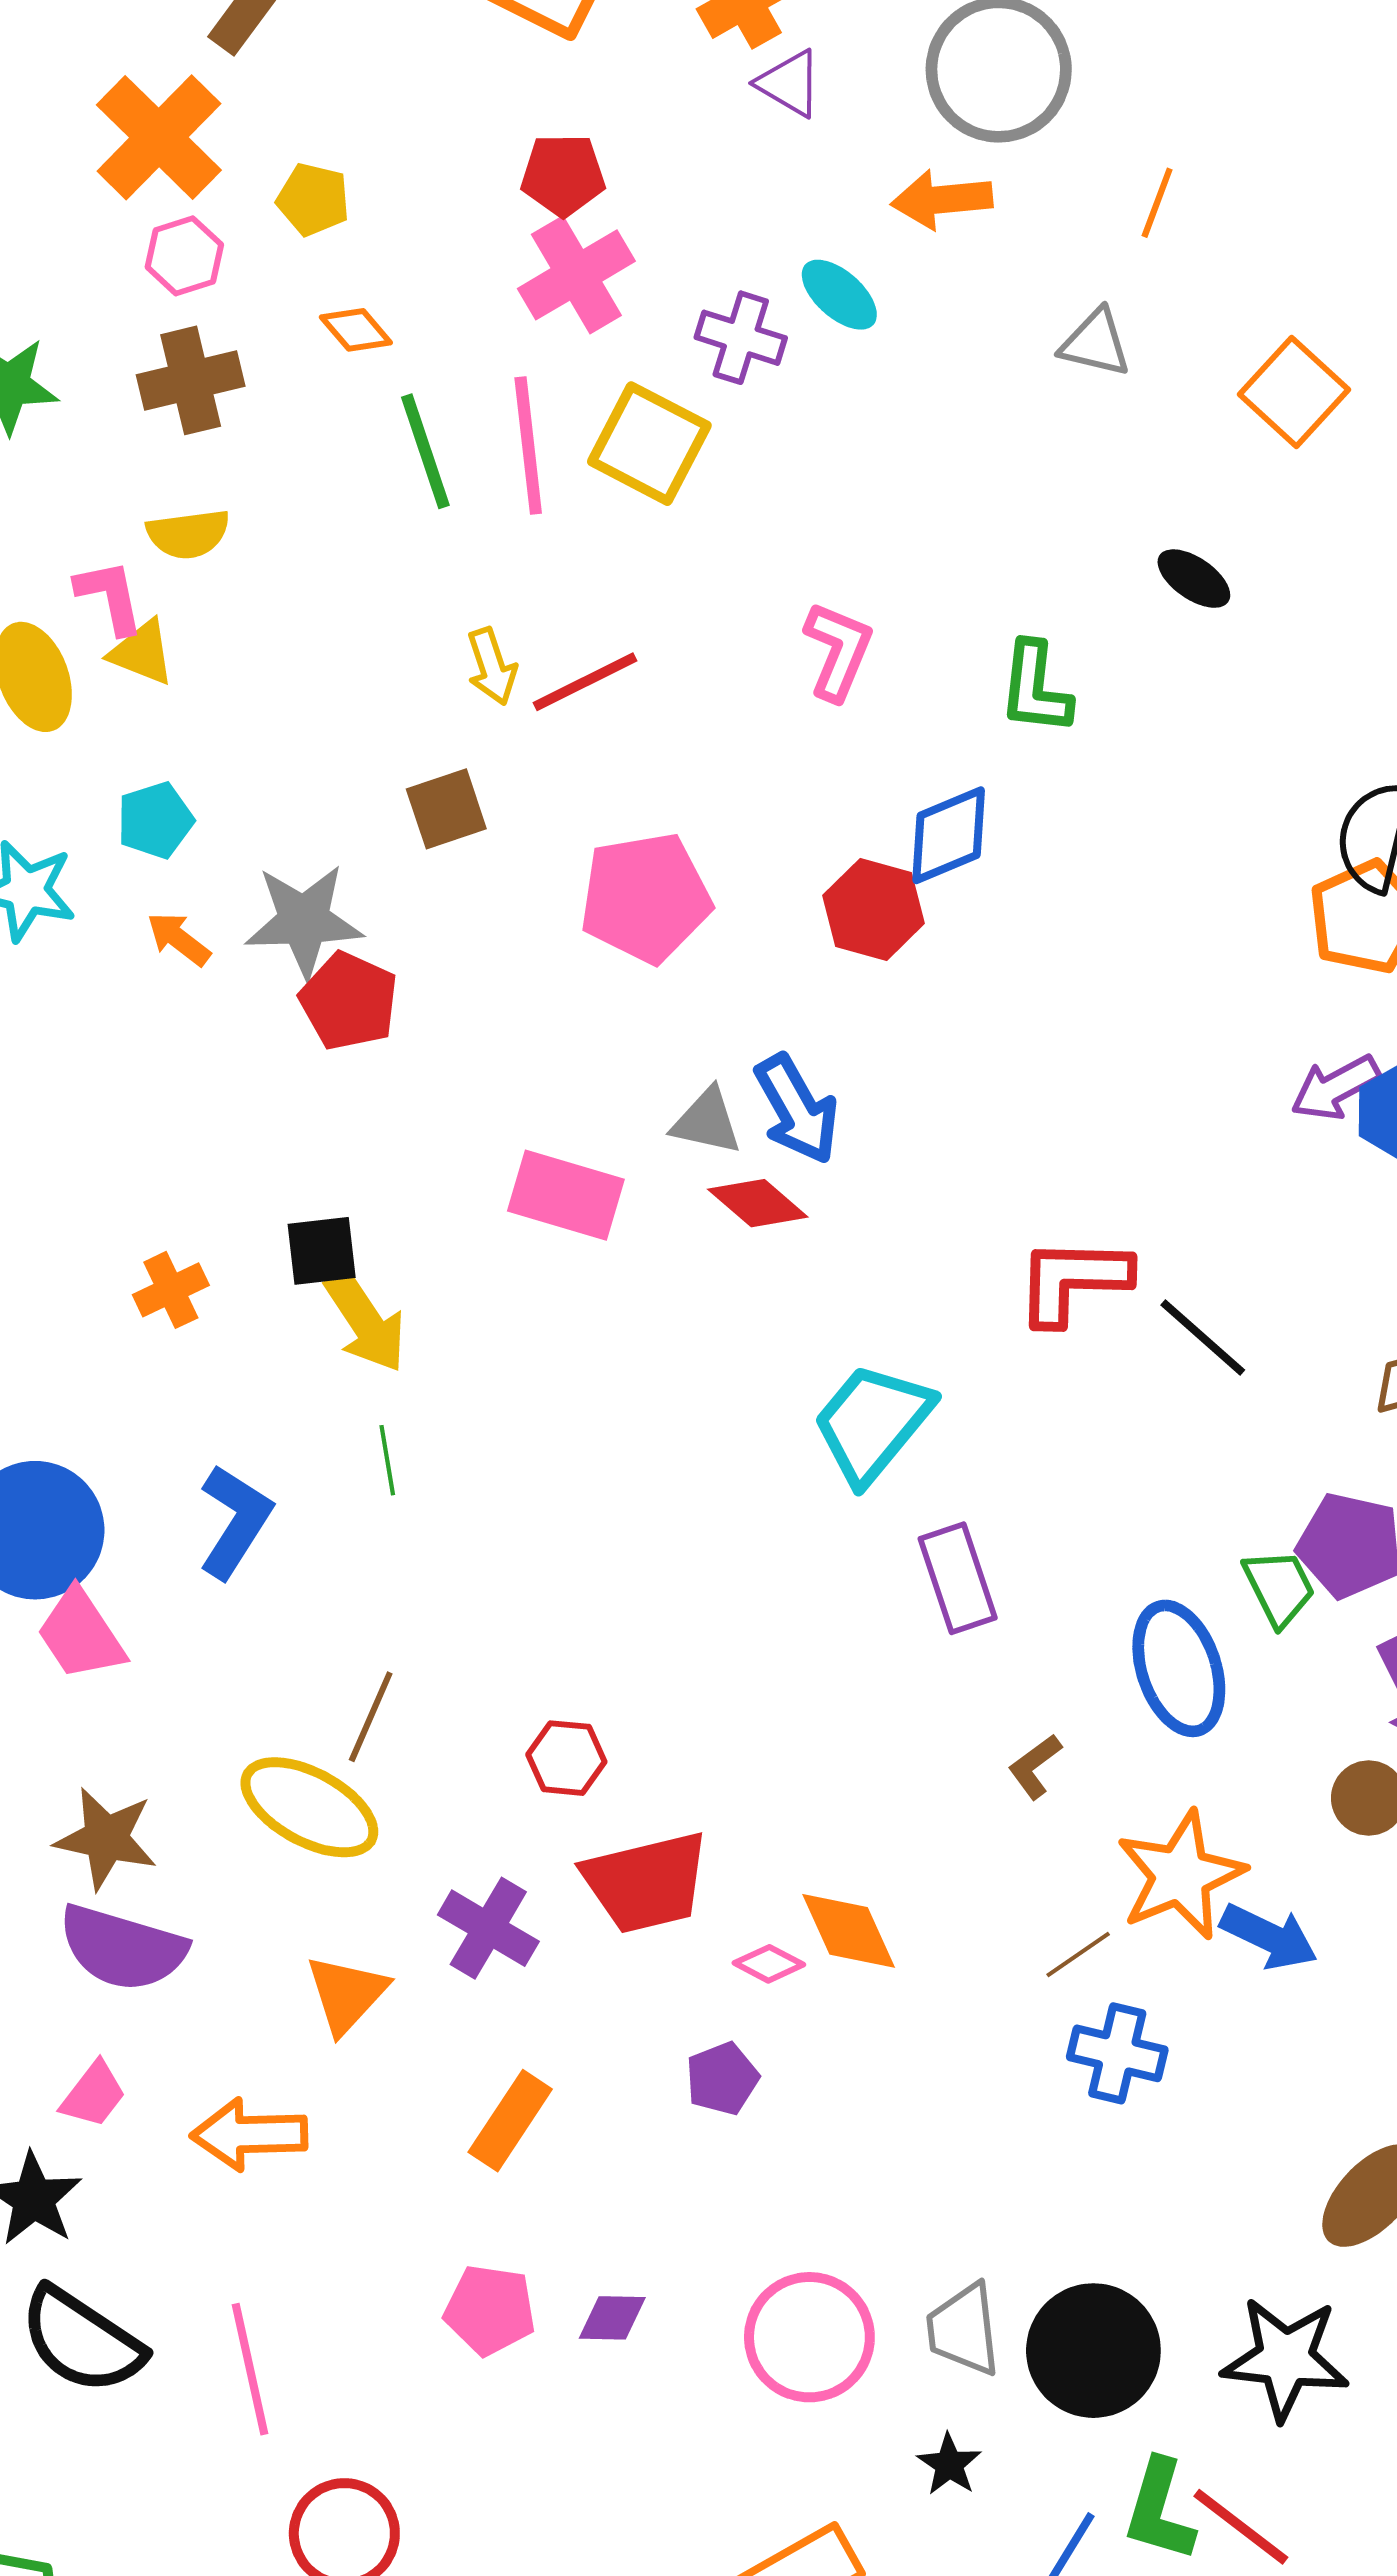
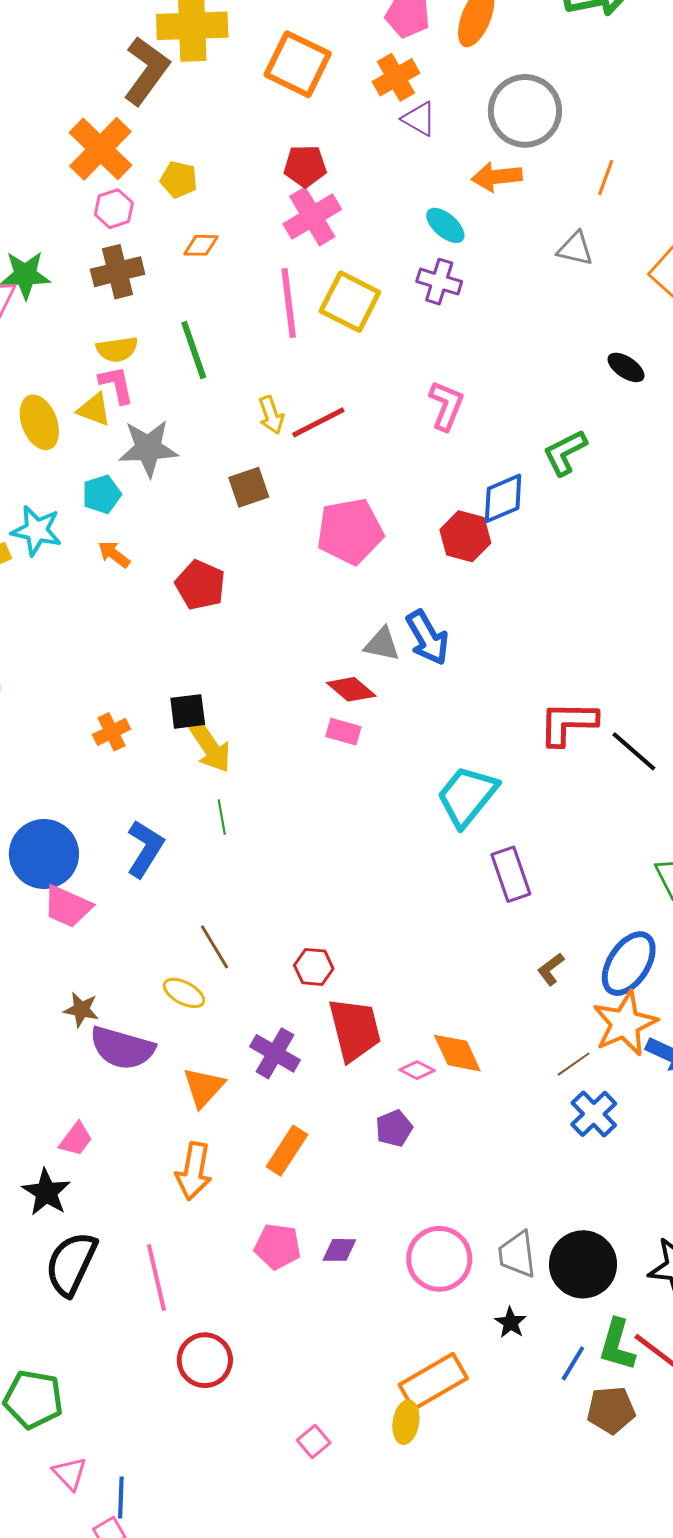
orange diamond: (356, 330) -> (201, 245), turned -48
purple cross: (741, 338) -> (439, 282), moved
green line: (425, 451) -> (194, 350), moved
pink L-shape: (110, 597) -> (116, 385), moved
green L-shape: (1035, 688) -> (565, 453), moved, turned 57
gray star: (304, 921) -> (148, 448), moved
pink rectangle: (566, 1195) -> (343, 732), moved, size x0.6
red diamond: (758, 1203) -> (351, 689), moved
pink trapezoid: (81, 1634) -> (68, 907), turned -32
blue ellipse: (1179, 1668) -> (629, 964), moved, turned 52
brown line: (371, 1717) -> (215, 947), turned -54
yellow ellipse: (309, 1807) -> (184, 993), size x0.6
brown star: (106, 1838) -> (81, 1010), size x0.7
red trapezoid: (646, 1882) -> (355, 1029), turned -90
purple semicircle: (122, 1948) -> (122, 1048), moved
blue cross: (1117, 2053) -> (594, 1114), turned 33
orange arrow: (249, 2134) -> (194, 1171), moved, turned -78
black semicircle: (82, 2341) -> (71, 1264), turned 82

